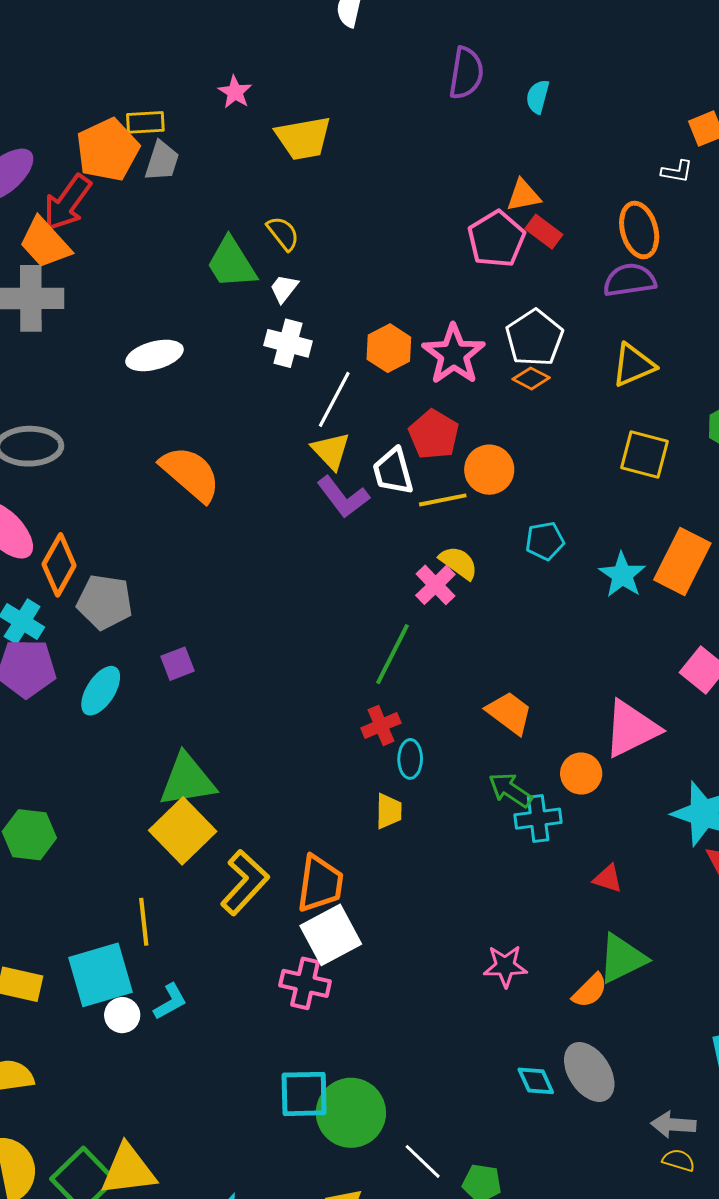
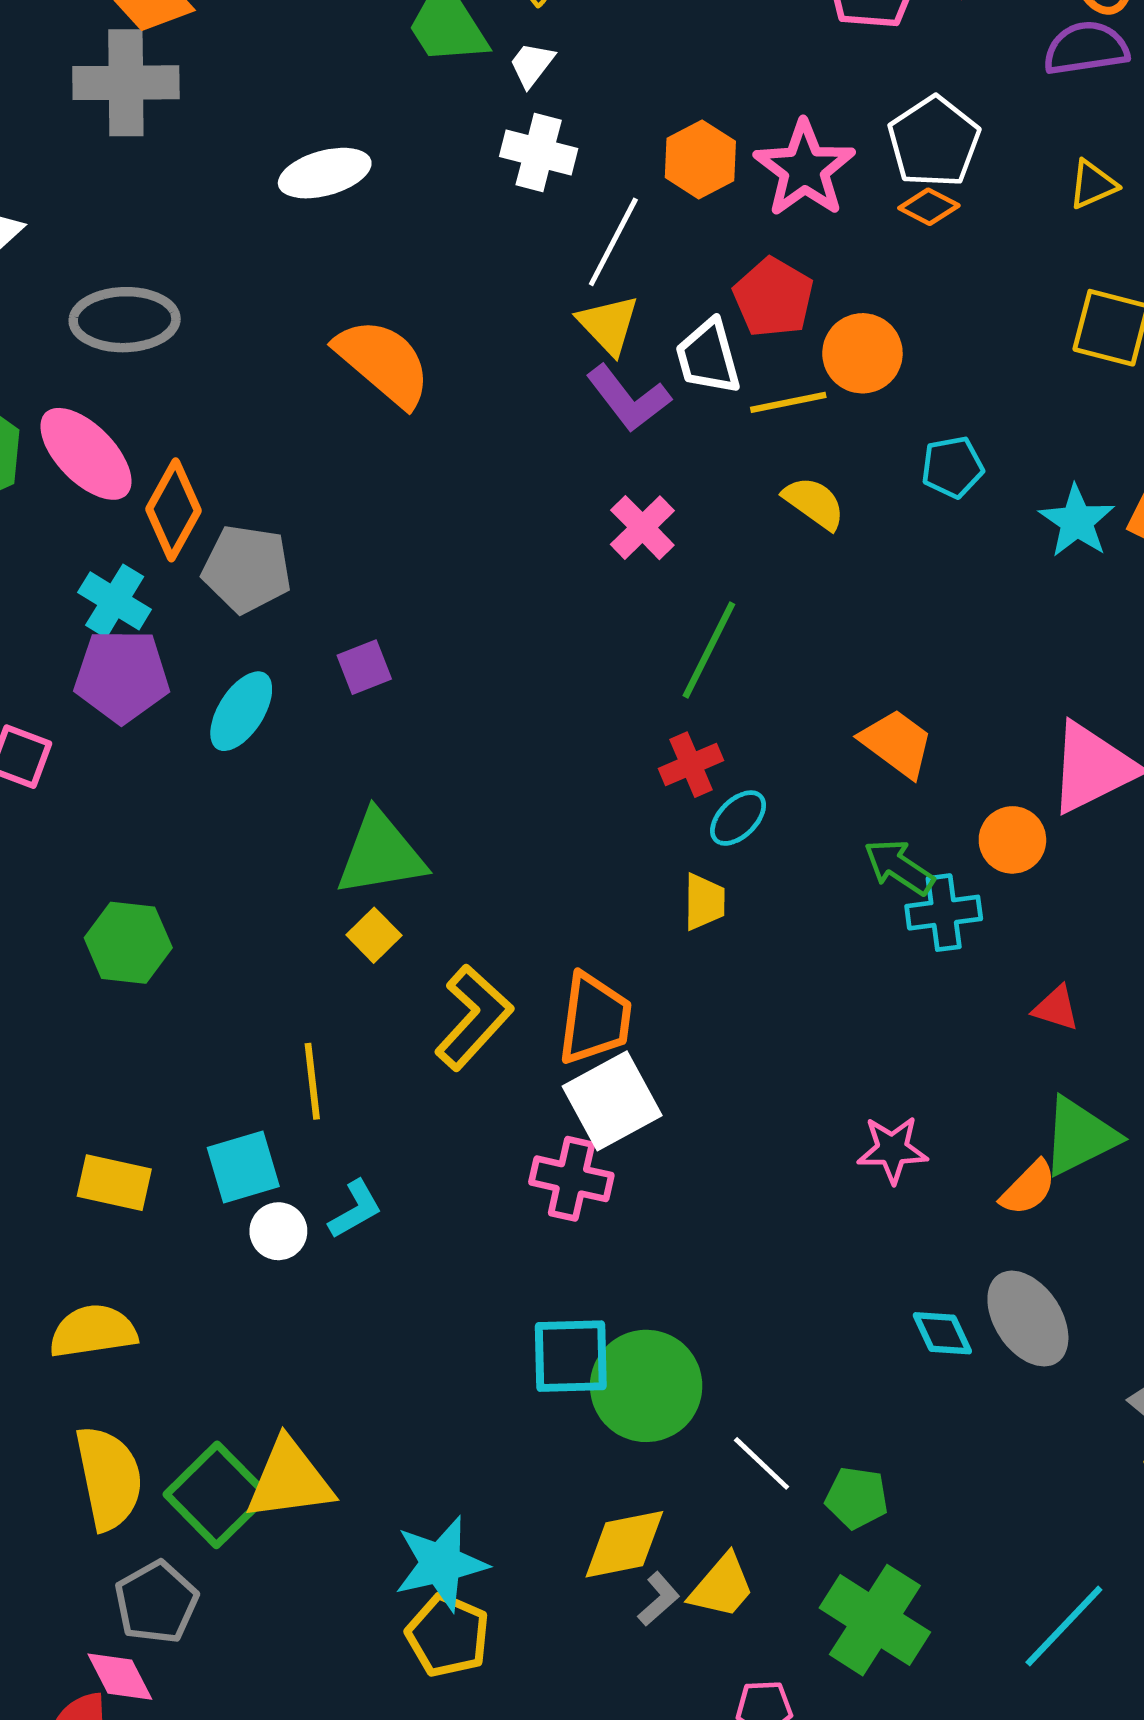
yellow triangle: (633, 365) -> (1093, 185), size x0.7
pink cross: (435, 585) -> (642, 528), moved
cyan ellipse: (410, 759) -> (738, 818), turned 45
yellow square: (183, 831) -> (374, 935), size x0.5
cyan square: (100, 975) -> (243, 1167), size x0.7

